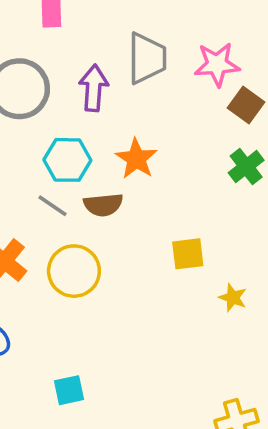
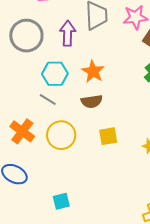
brown semicircle: (103, 205) -> (92, 101), moved
yellow square: (188, 254) -> (108, 136), moved

